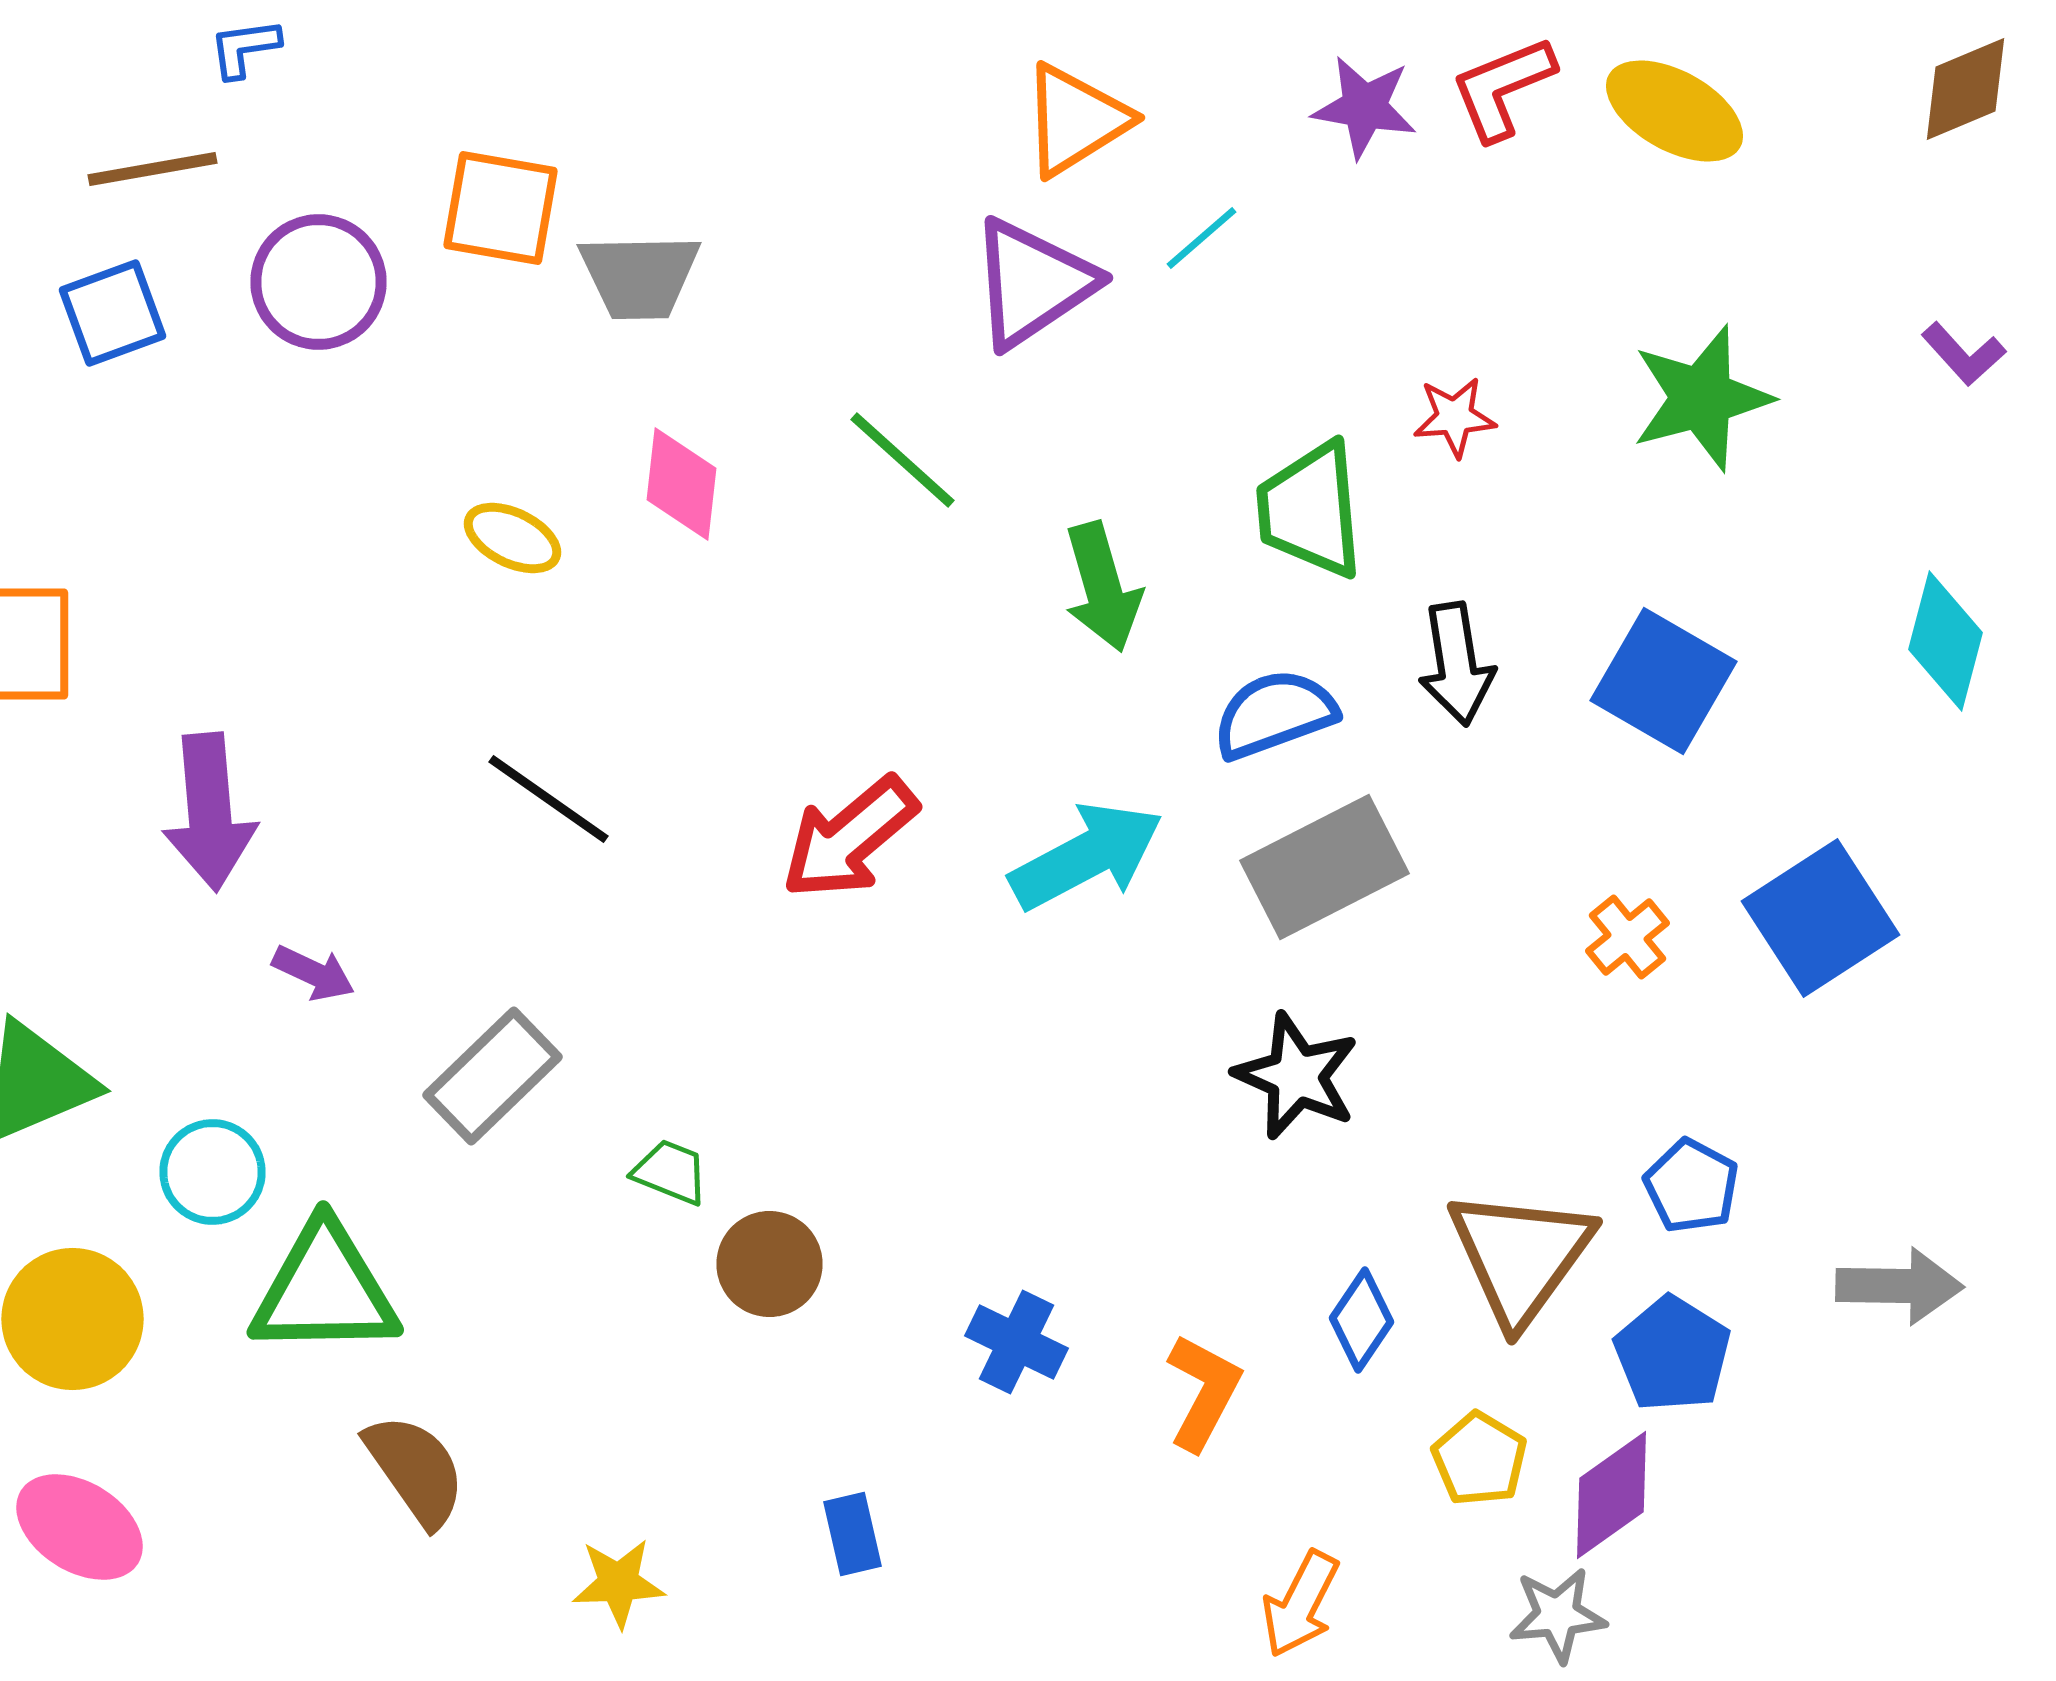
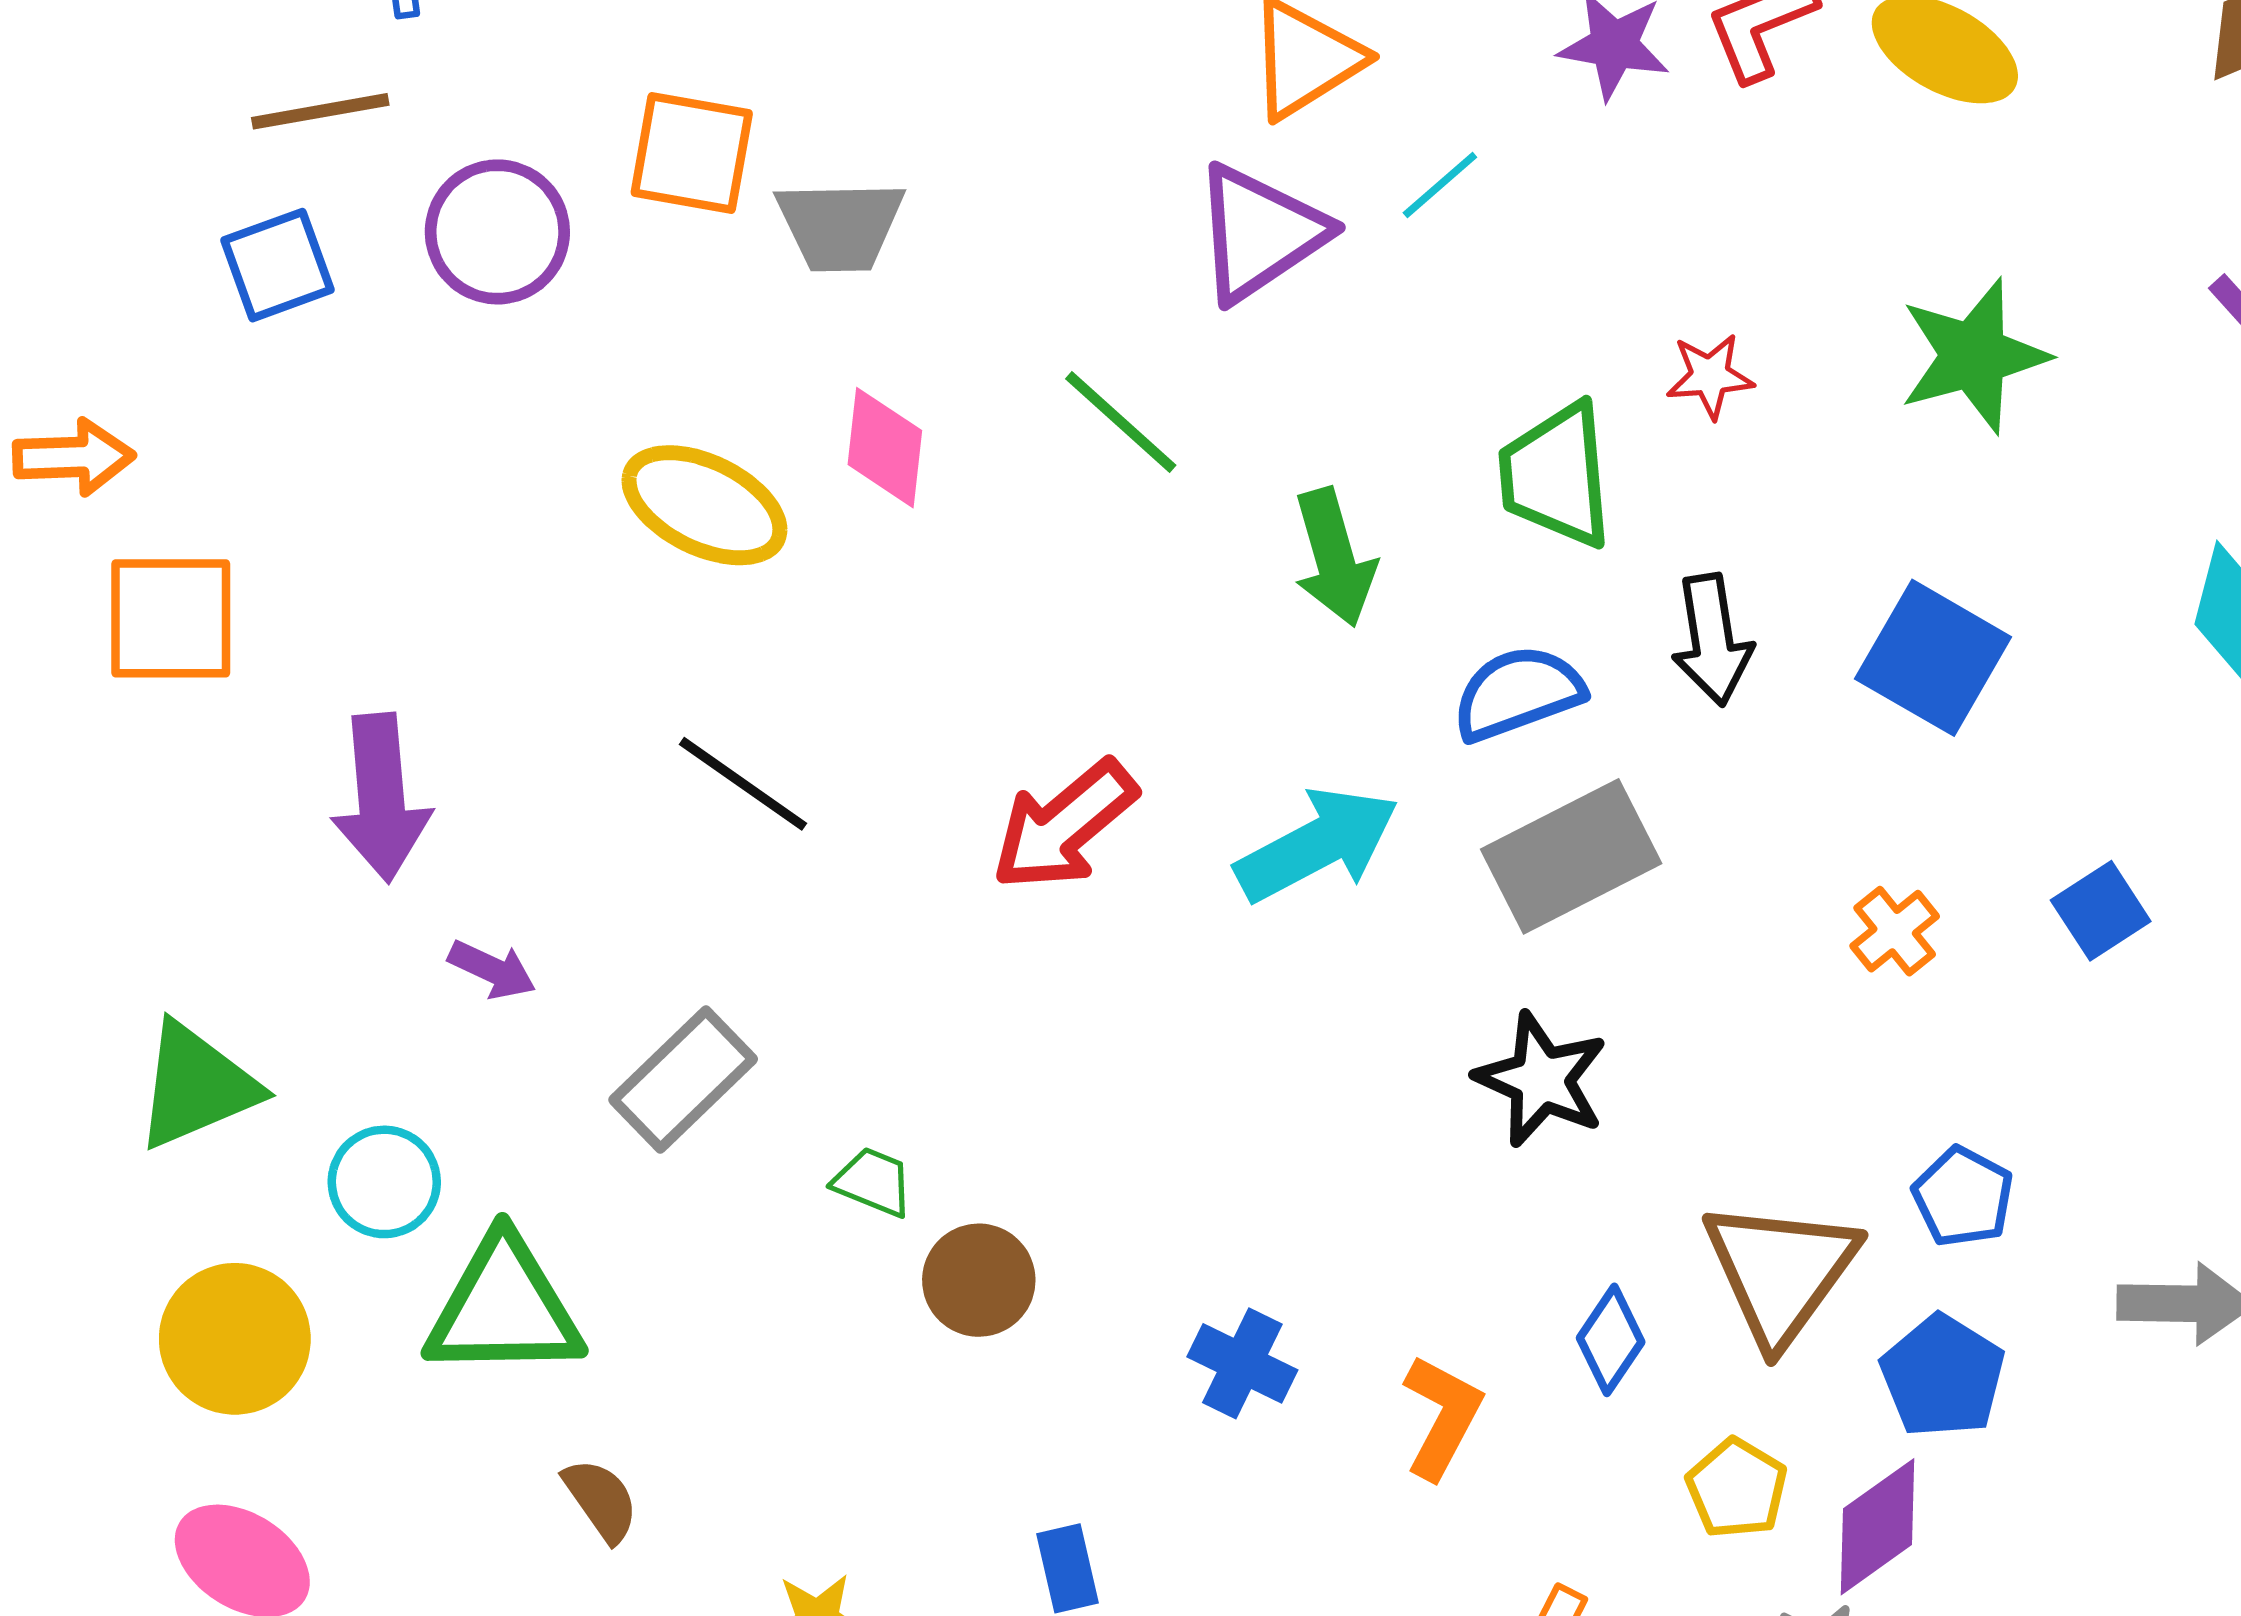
yellow ellipse: (512, 538) -> (704, 505), size x1.6
blue square: (1820, 918) -> (2101, 911), size x0.6
brown semicircle: (416, 1470) -> (601, 1500), size x0.7

